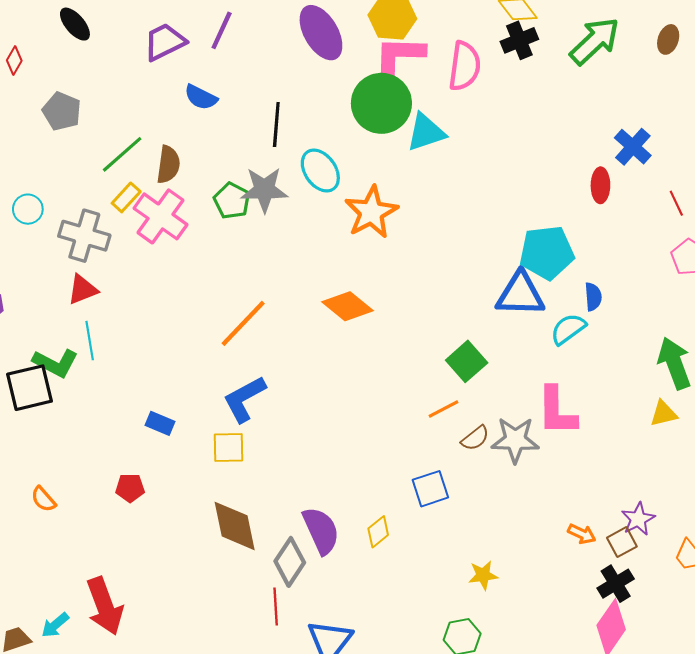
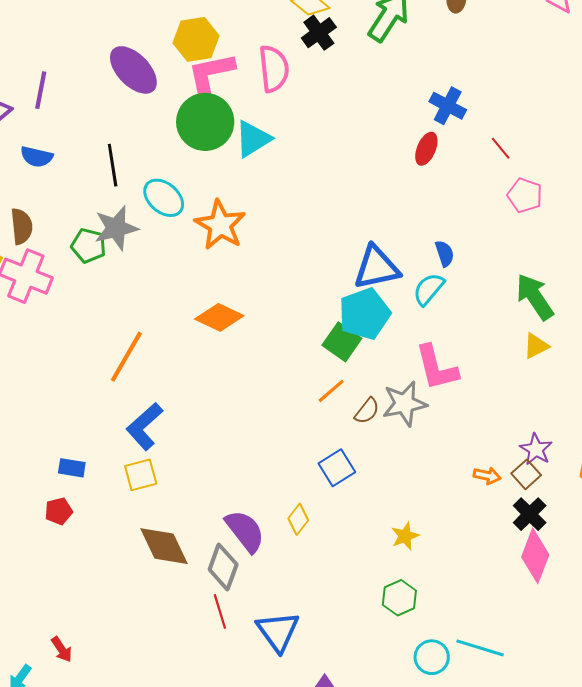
red ellipse: (600, 185) -> (426, 149), turned 36
cyan pentagon: (547, 253) -> (365, 314), moved
red pentagon: (130, 488) -> (59, 511), moved
red arrow: (105, 606) -> (62, 649), size x0.5

